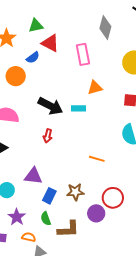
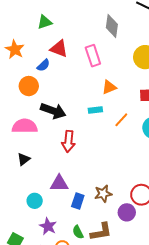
green triangle: (36, 26) -> (45, 22), moved
black arrow: (50, 106) -> (53, 111), moved
red arrow: (48, 136) -> (68, 141), size x1.5
orange line: (97, 159) -> (121, 120), moved, turned -56
green semicircle: (46, 219) -> (78, 232), moved

